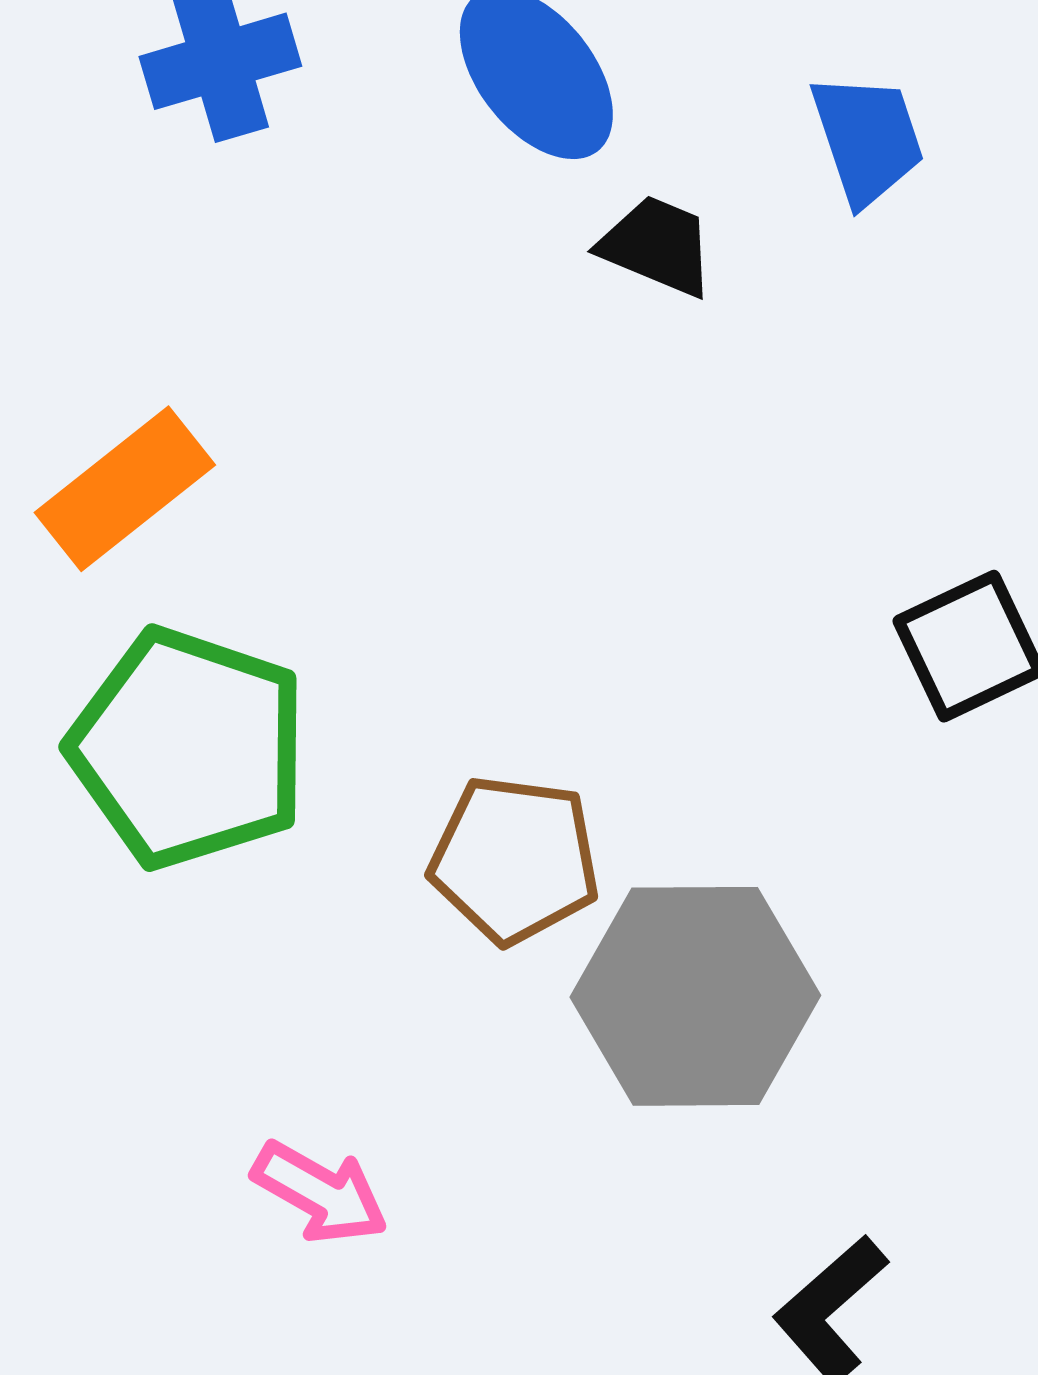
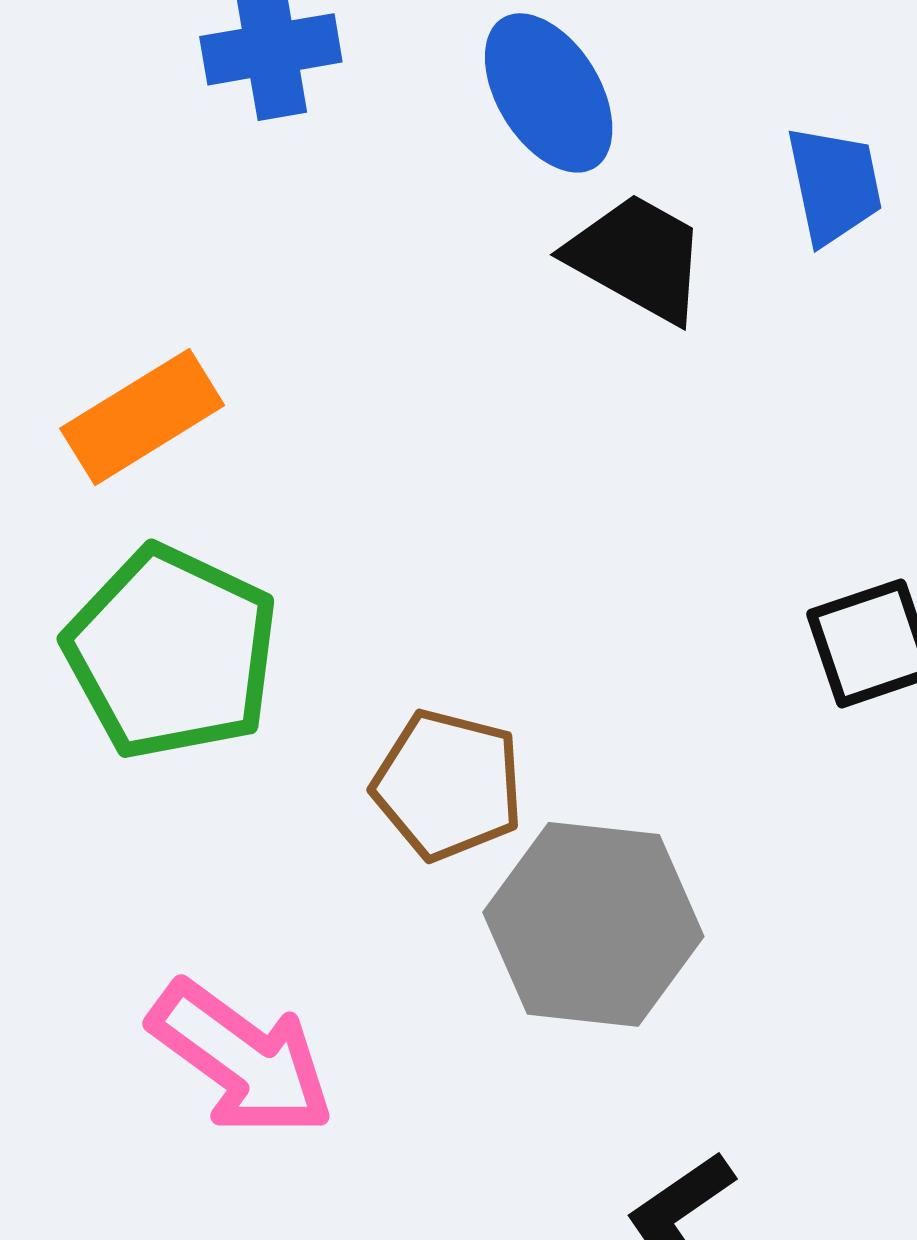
black trapezoid: (657, 246) -> (637, 258), size x1.4
pink arrow: (320, 1193) -> (241, 1059), size x1.6

